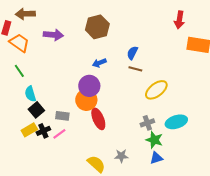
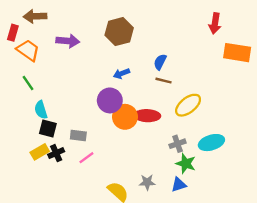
orange circle: (86, 100) -> (125, 117), moved
black square: (36, 110) -> (48, 128), turned -35
red ellipse: (98, 119) -> (147, 116), moved, turned -65
pink line: (59, 134) -> (86, 158), moved
blue triangle: (156, 158) -> (179, 185), moved

